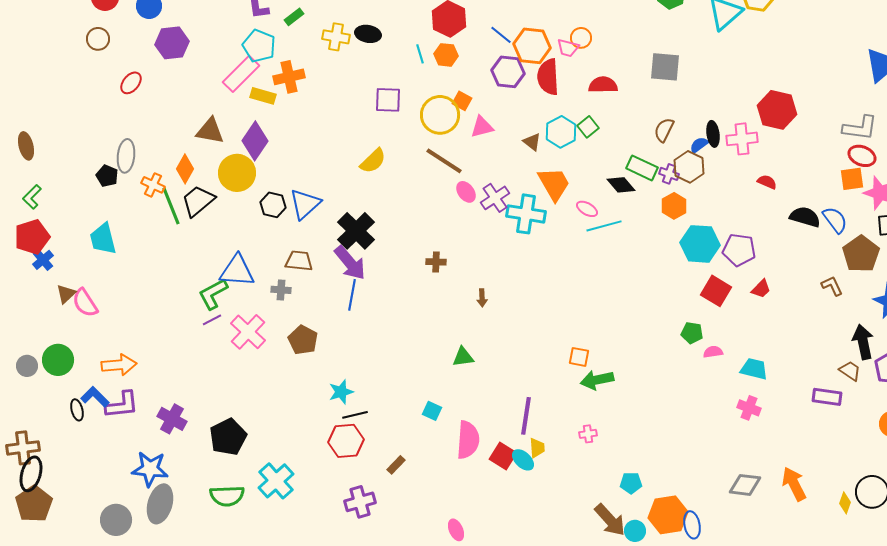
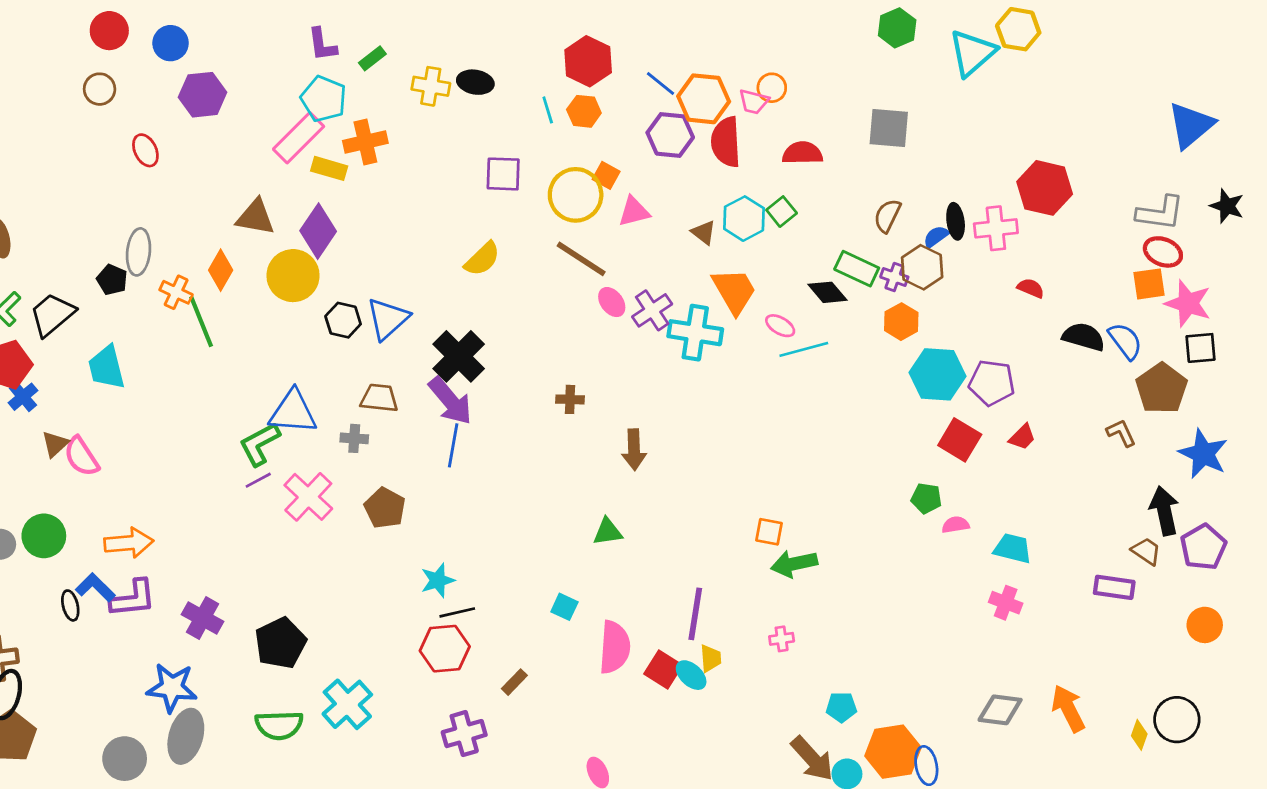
red ellipse: (131, 83) -> (145, 150), turned -65
black trapezoid: (198, 201) -> (52, 315), moved
brown arrow: (482, 298) -> (634, 450), size x1.6

